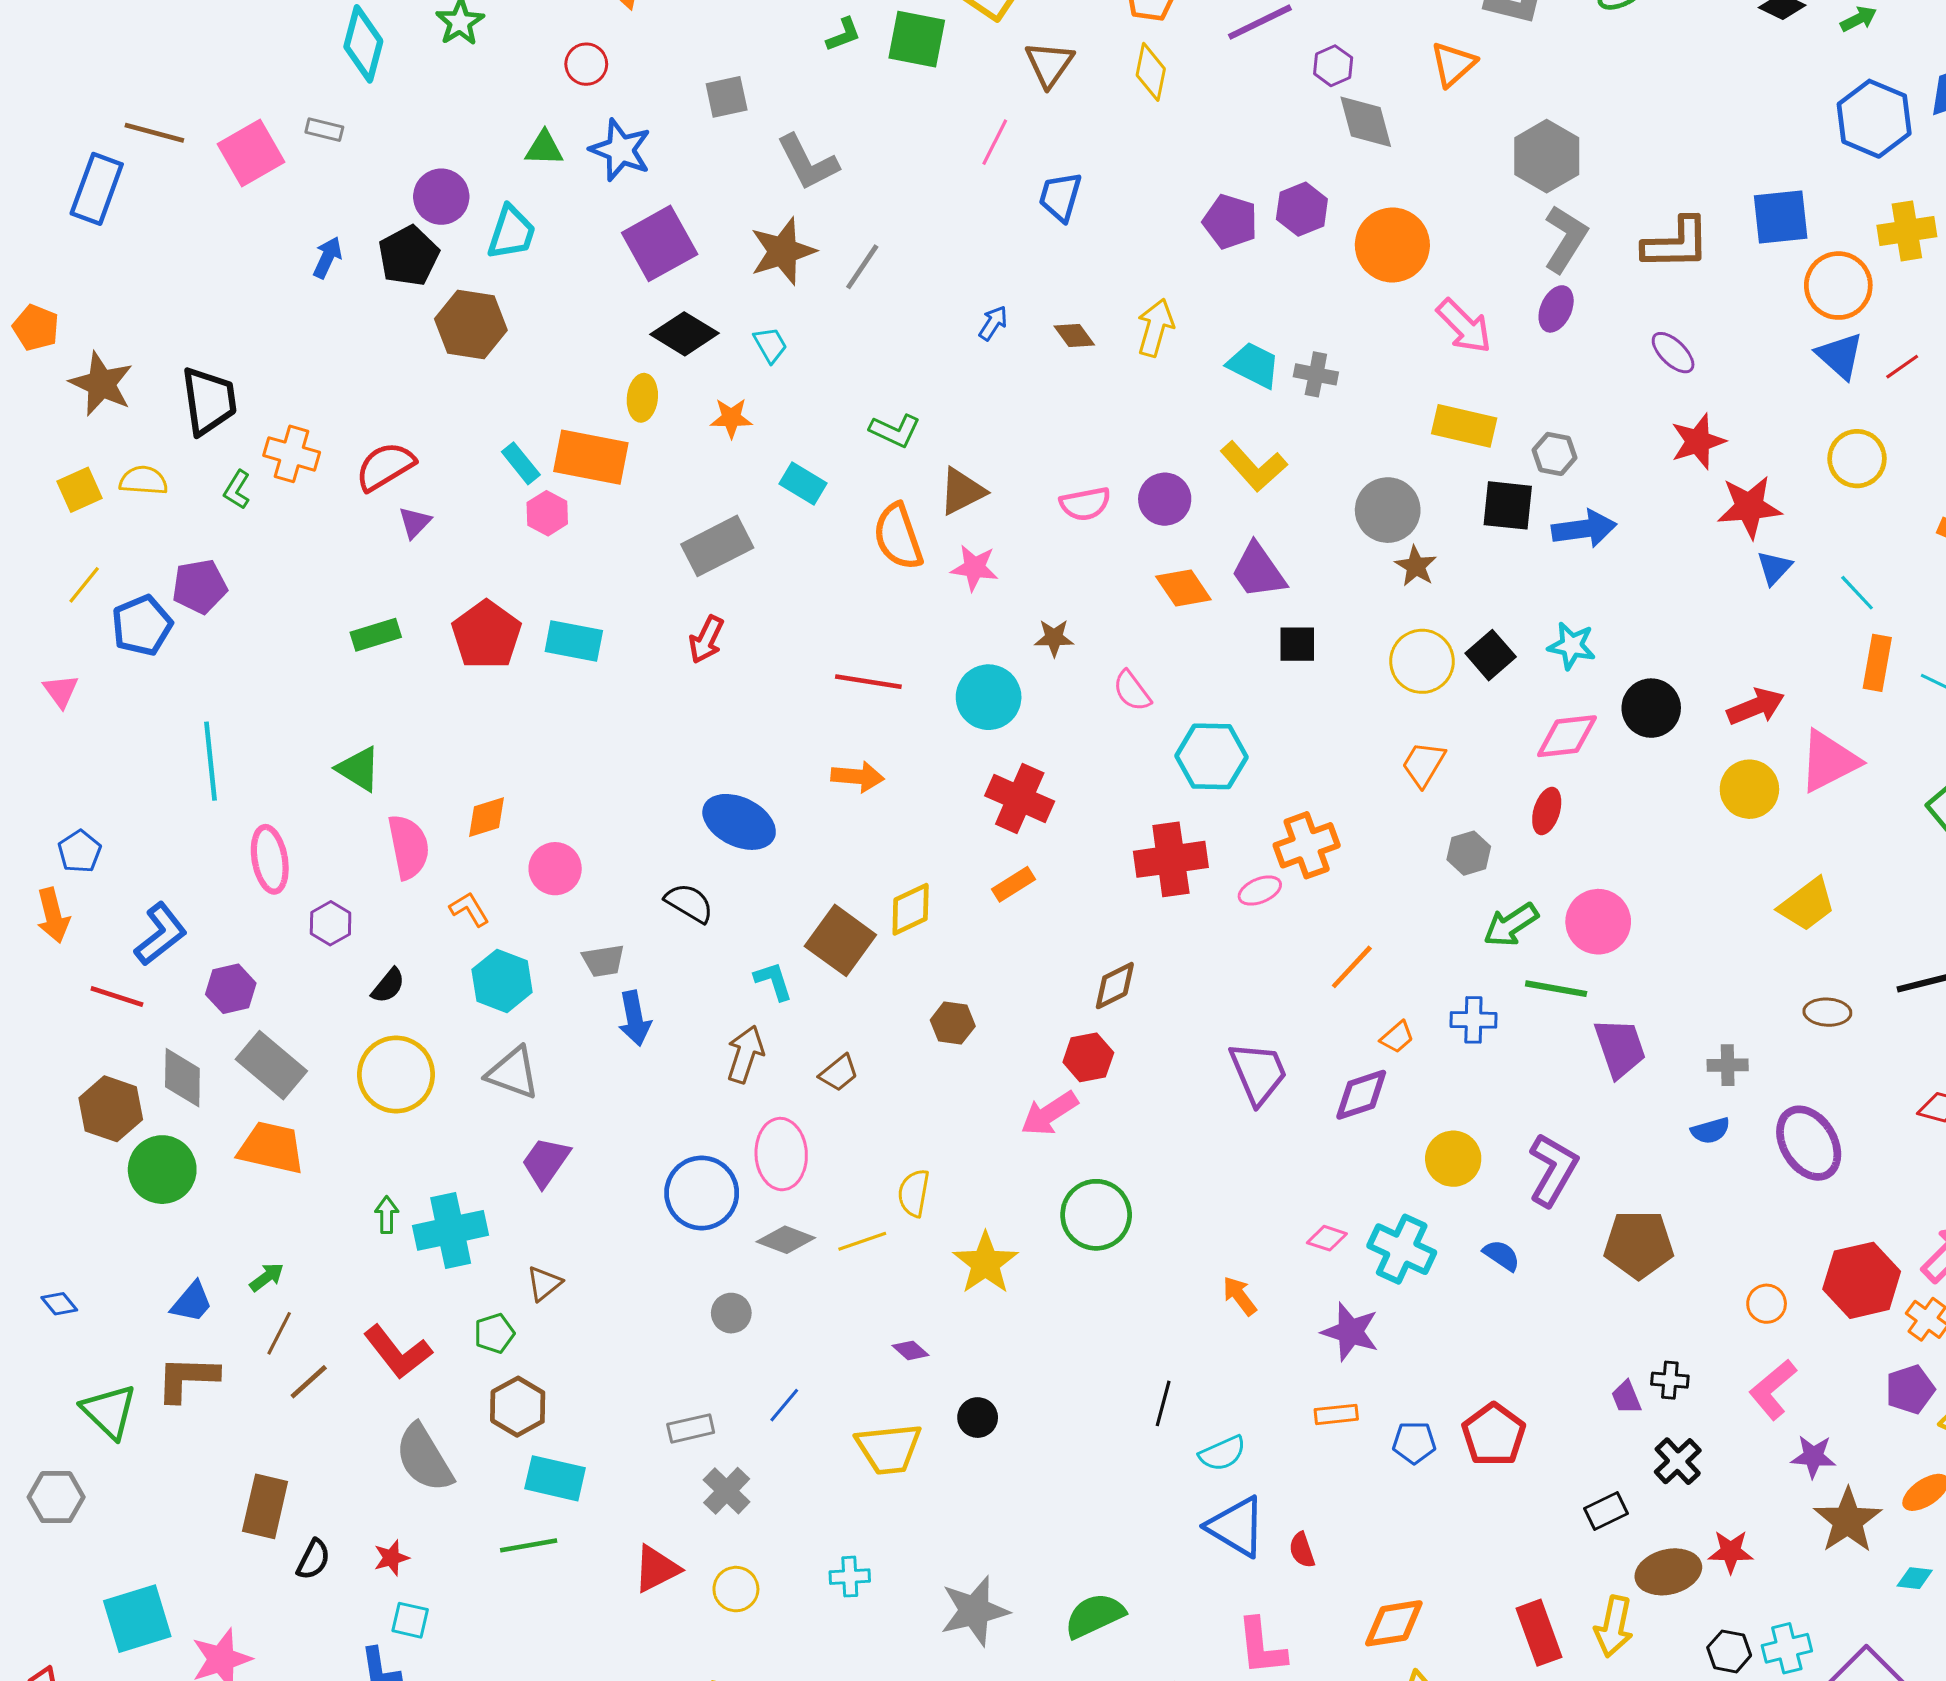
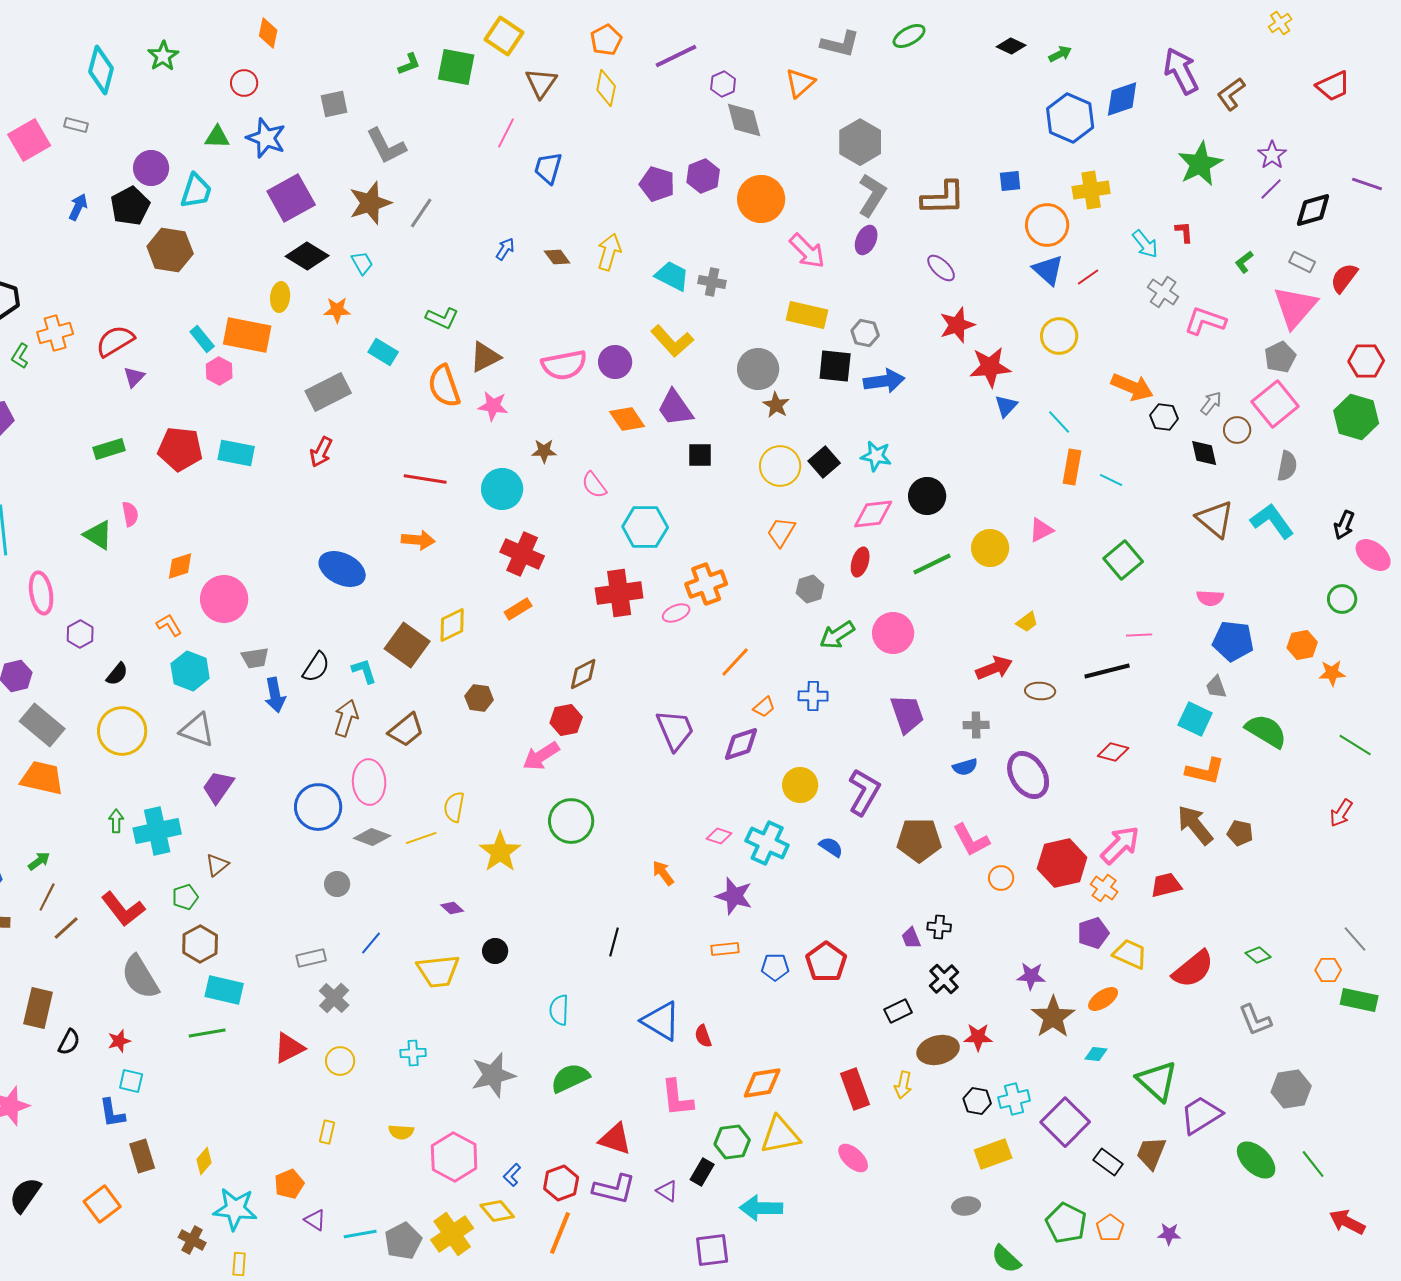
blue square: (1781, 217) -> (1010, 181), size x0.6
orange cross: (292, 454) -> (55, 333), turned -32
pink semicircle: (1085, 504) -> (564, 365), size x1.4
red pentagon: (486, 635) -> (180, 449), turned -30
red arrow: (1756, 707) -> (994, 668), moved
pink triangle: (1829, 761) -> (1041, 530), size x0.6
pink semicircle: (409, 847) -> (130, 514), moved, size x0.6
pink circle: (555, 869) -> (224, 599), size x1.4
black semicircle: (689, 903) -> (316, 667), moved, turned 92
yellow trapezoid: (1807, 905) -> (1027, 622), size x0.6
green line: (1556, 989) -> (932, 564), moved, turned -36
brown trapezoid: (839, 1073) -> (406, 730), size x1.4
pink L-shape: (1773, 1389) -> (971, 840), moved, turned -78
cyan semicircle: (1222, 1453) -> (559, 1010), moved, turned 116
yellow arrow: (1614, 1626) -> (903, 1085), size x0.7

